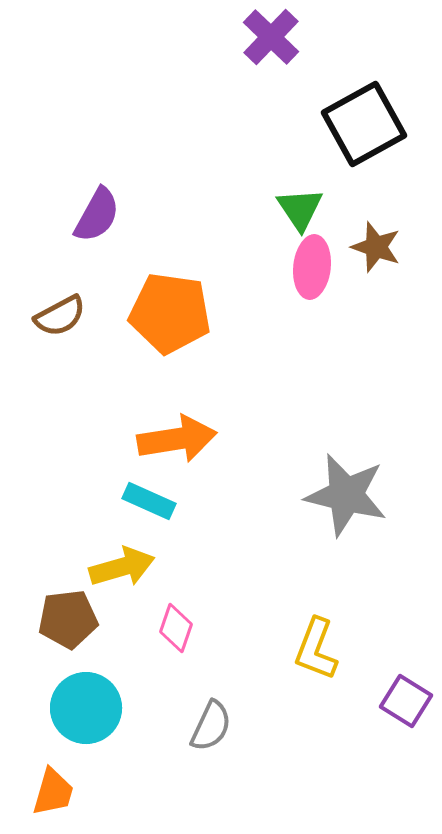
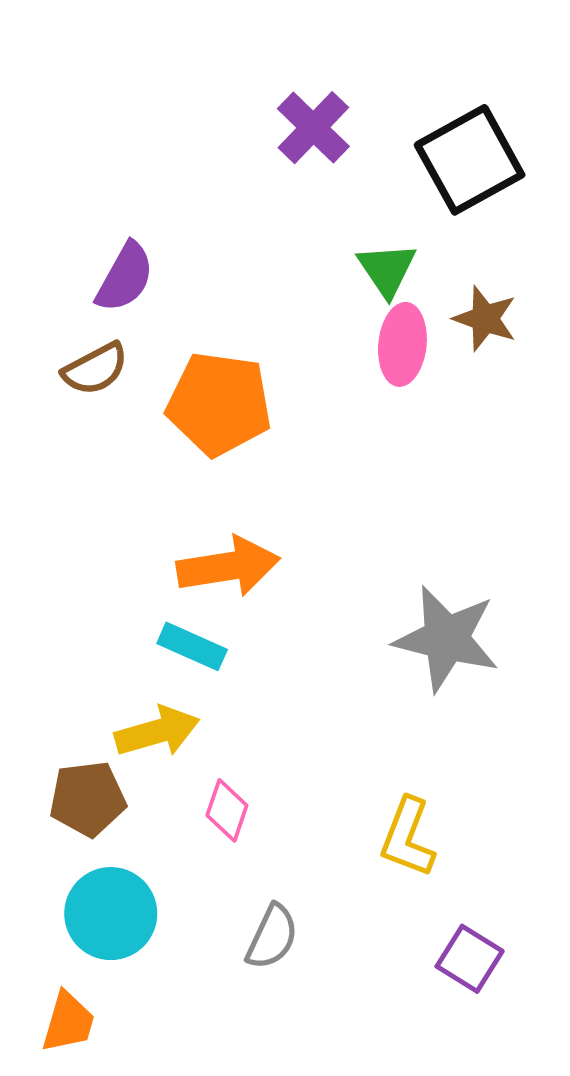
purple cross: (271, 37) -> (313, 128), moved
brown semicircle: (60, 316) -> (95, 369), moved
purple square: (406, 701) -> (470, 959), moved

